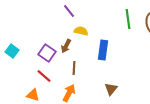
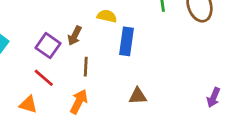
yellow semicircle: (81, 31) -> (107, 16), moved
brown triangle: (111, 89) -> (138, 96), turned 48

